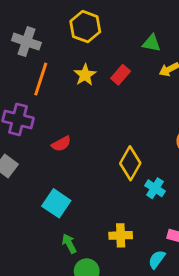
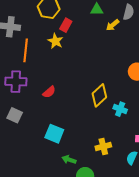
red rectangle: (121, 75) -> (66, 25), moved
yellow diamond: (130, 163) -> (99, 95), turned 30
green arrow: (69, 244) -> (69, 160), turned -32

